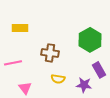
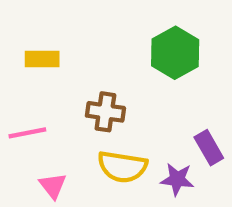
green hexagon: (90, 40) -> (175, 53), moved
yellow semicircle: (58, 79) -> (122, 167), size x1.6

